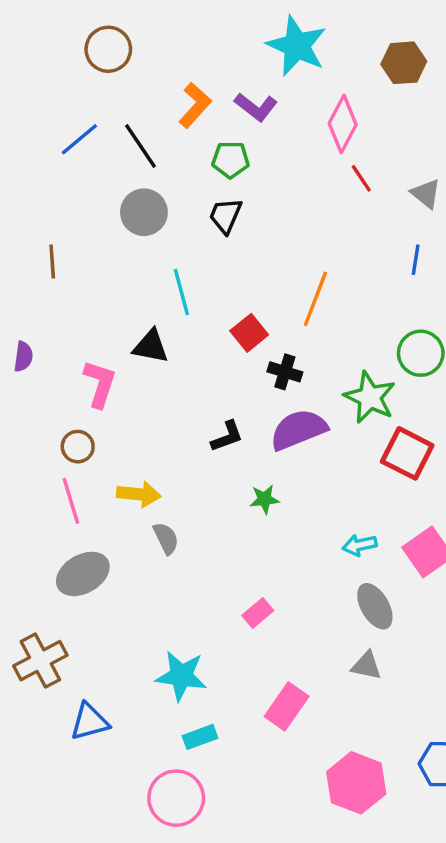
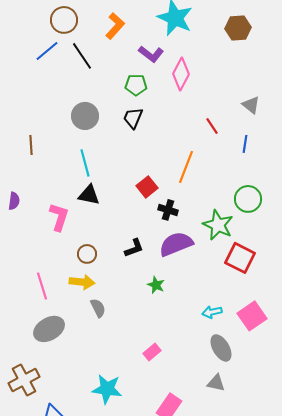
orange L-shape: (195, 105) -> (115, 26), moved
pink diamond: (343, 124) -> (181, 74), moved
blue line: (79, 139) -> (47, 51), moved
black line: (141, 146) -> (82, 56), moved
red line: (361, 178) -> (212, 126), moved
cyan line: (181, 292) -> (85, 163), moved
brown circle: (78, 447) -> (87, 254), moved
green star: (265, 499) -> (156, 285), turned 30

